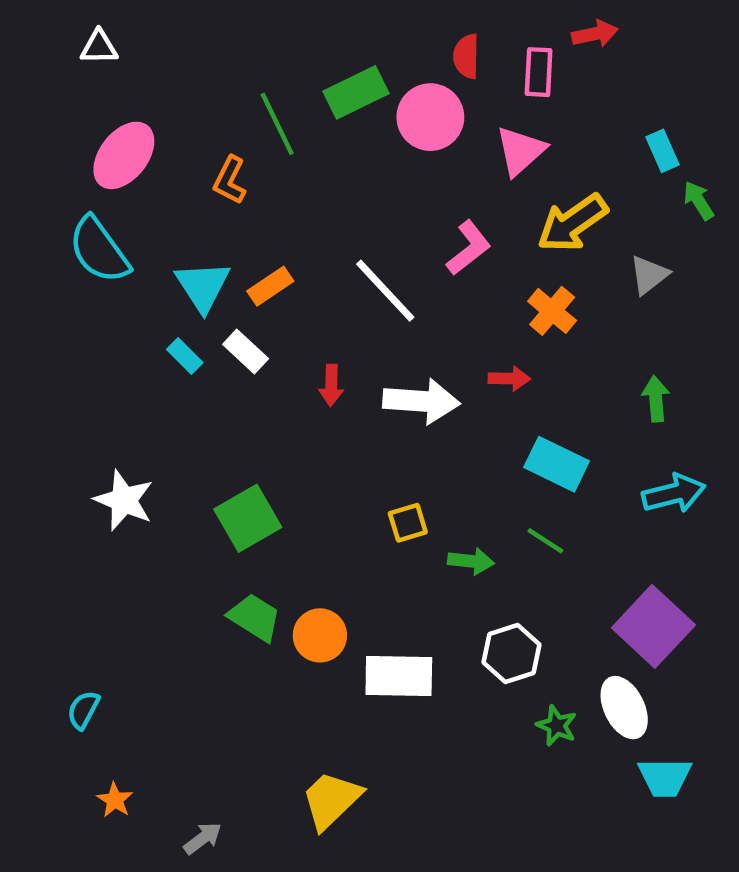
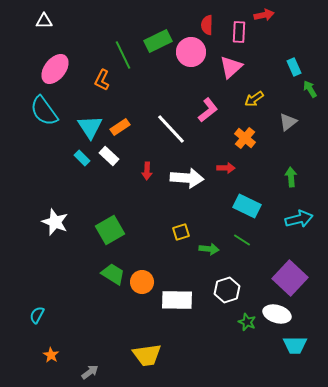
yellow arrow: (572, 223) -> (254, 99), size x0.6
white ellipse: (624, 708) -> (277, 314), turned -48
yellow trapezoid: (331, 800) -> (147, 355), turned -144

